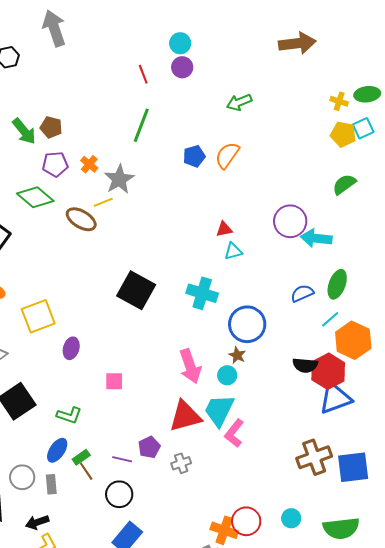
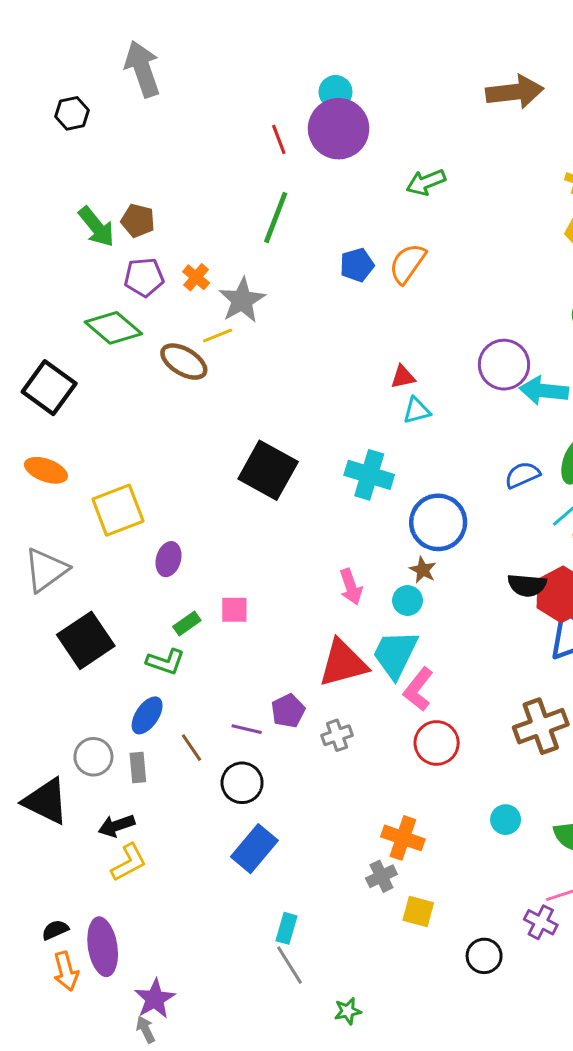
purple circle: (182, 67) -> (339, 129), size x1.8
pink arrow: (190, 366) -> (351, 587), size x0.7
green rectangle: (81, 457) -> (187, 623), moved
red circle: (246, 521) -> (437, 743), moved

